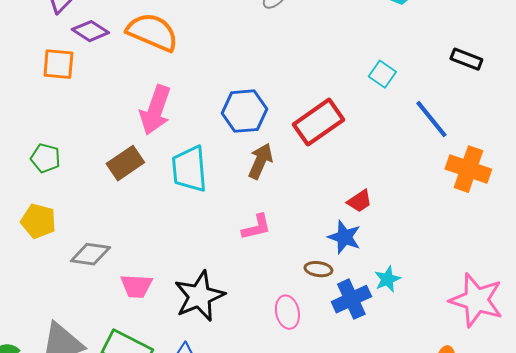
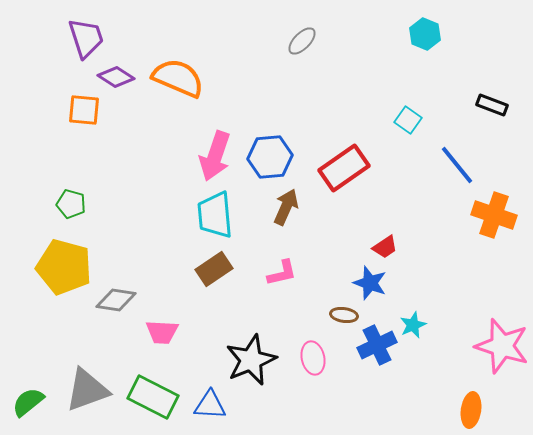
pink arrow: (155, 110) -> (215, 156), moved
brown rectangle: (125, 163) -> (214, 269), moved
yellow pentagon: (38, 221) -> (64, 267), size x1.6
black star: (199, 296) -> (251, 360), moved

